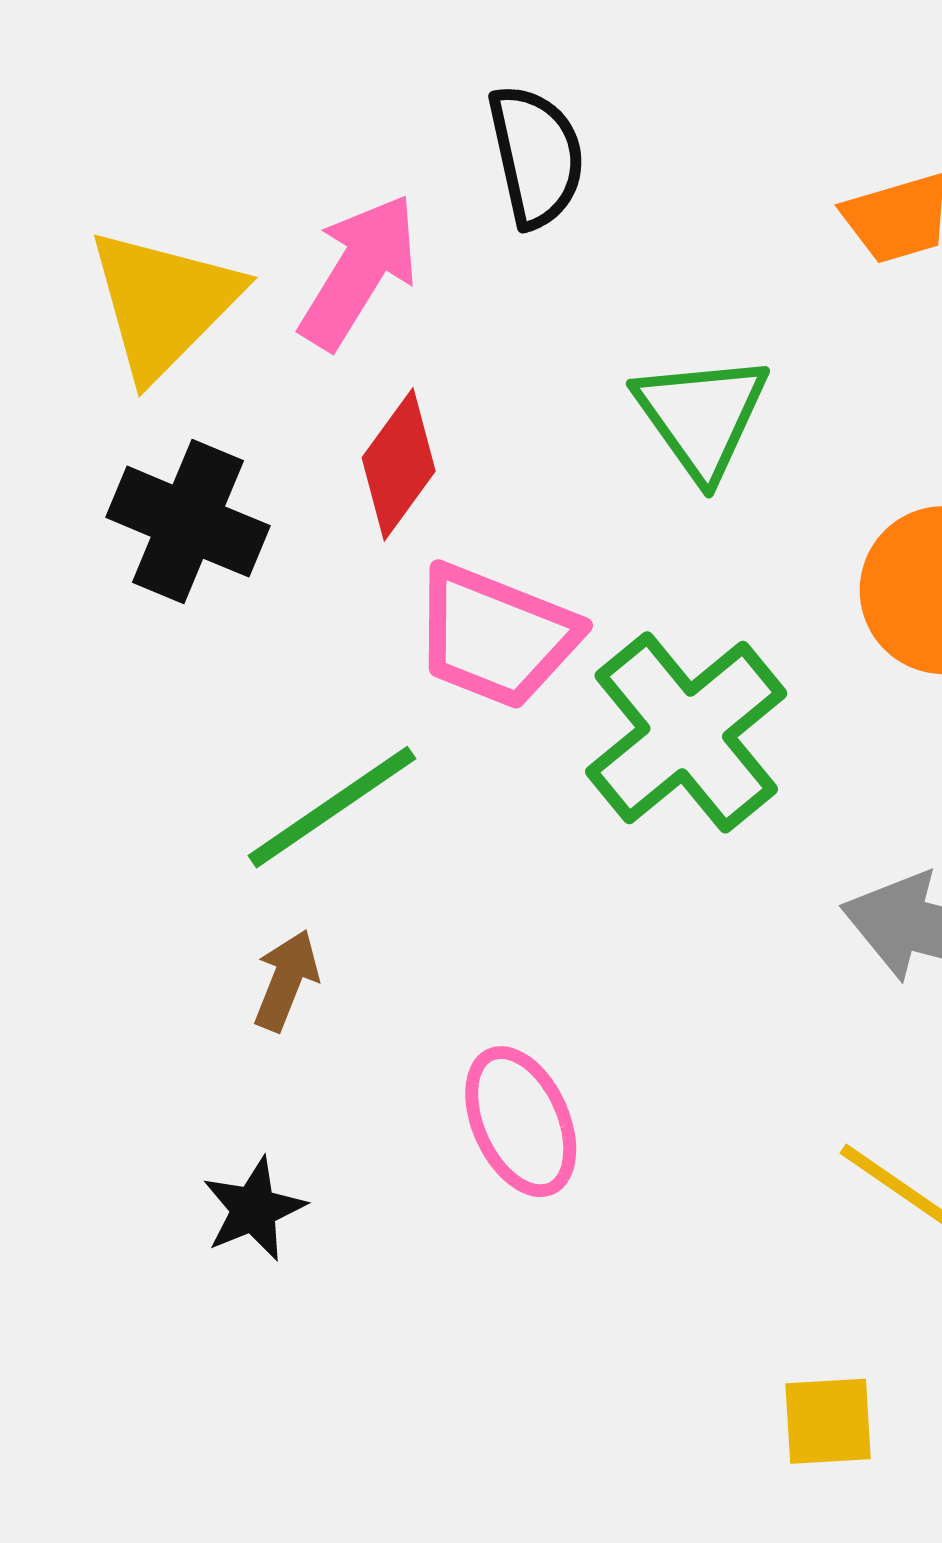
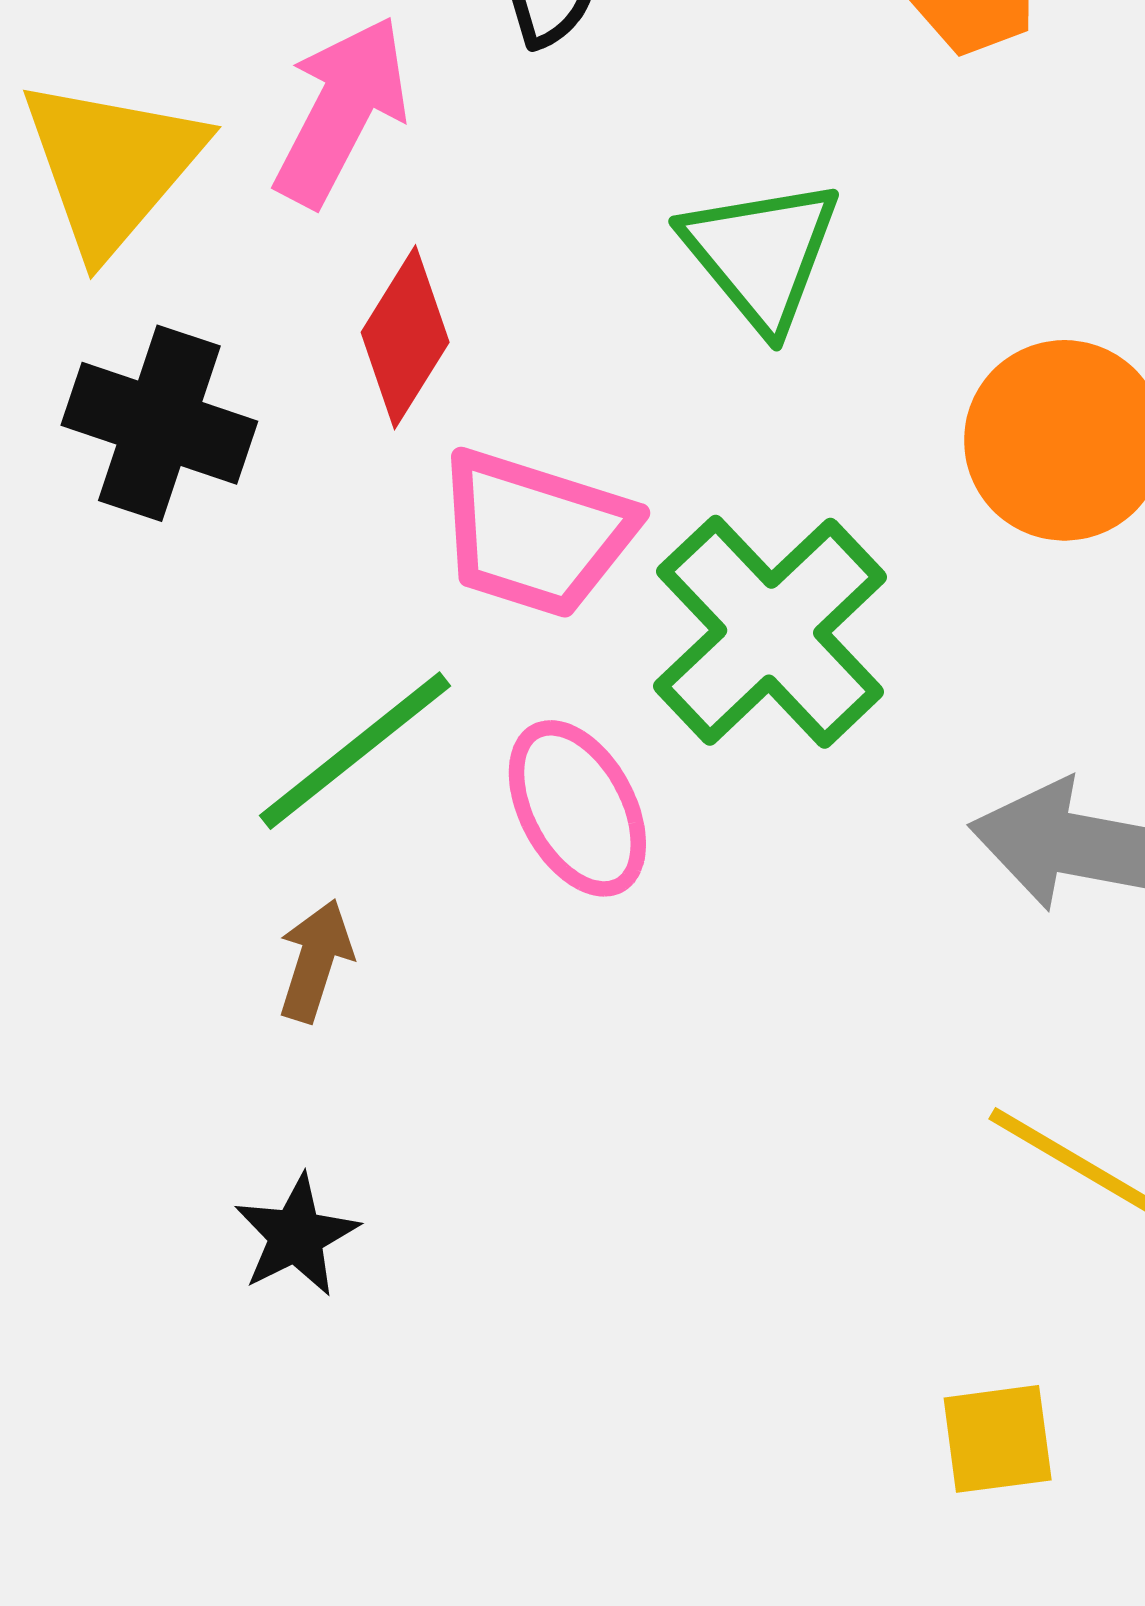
pink ellipse: (521, 1122) -> (577, 808), moved

